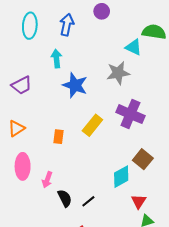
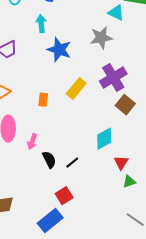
purple cross: (130, 114) -> (113, 78), turned 36
brown square: (143, 159) -> (125, 105), moved

